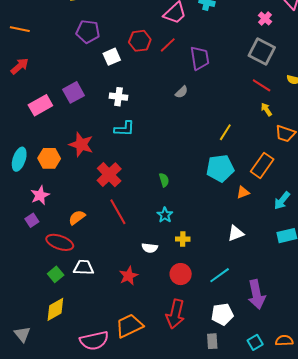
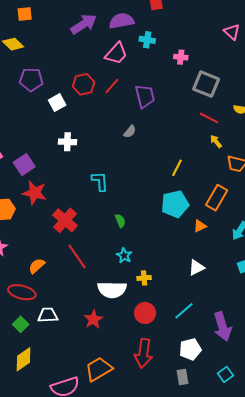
pink cross: (265, 18) -> (181, 57), moved, turned -32
purple square: (74, 92) -> (24, 165), moved
cyan L-shape: (124, 129) -> (100, 181), moved, turned -90
white semicircle: (150, 248) -> (112, 290), size x1.8

